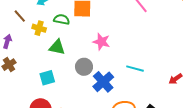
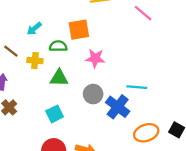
pink star: (101, 42) -> (95, 58), moved
cyan line: (135, 69) -> (137, 87), moved

